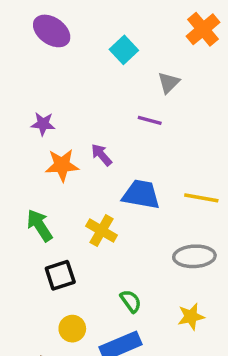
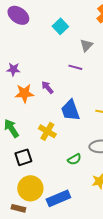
blue trapezoid: (141, 194) -> (70, 110), turned -120
green semicircle: (131, 301) -> (74, 159), moved, turned 96
yellow circle: (72, 329) -> (30, 188), size x1.6

